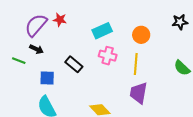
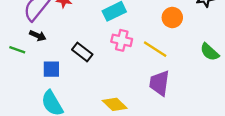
orange circle: (141, 35) -> (172, 17), moved
yellow line: (136, 64) -> (155, 49), turned -60

